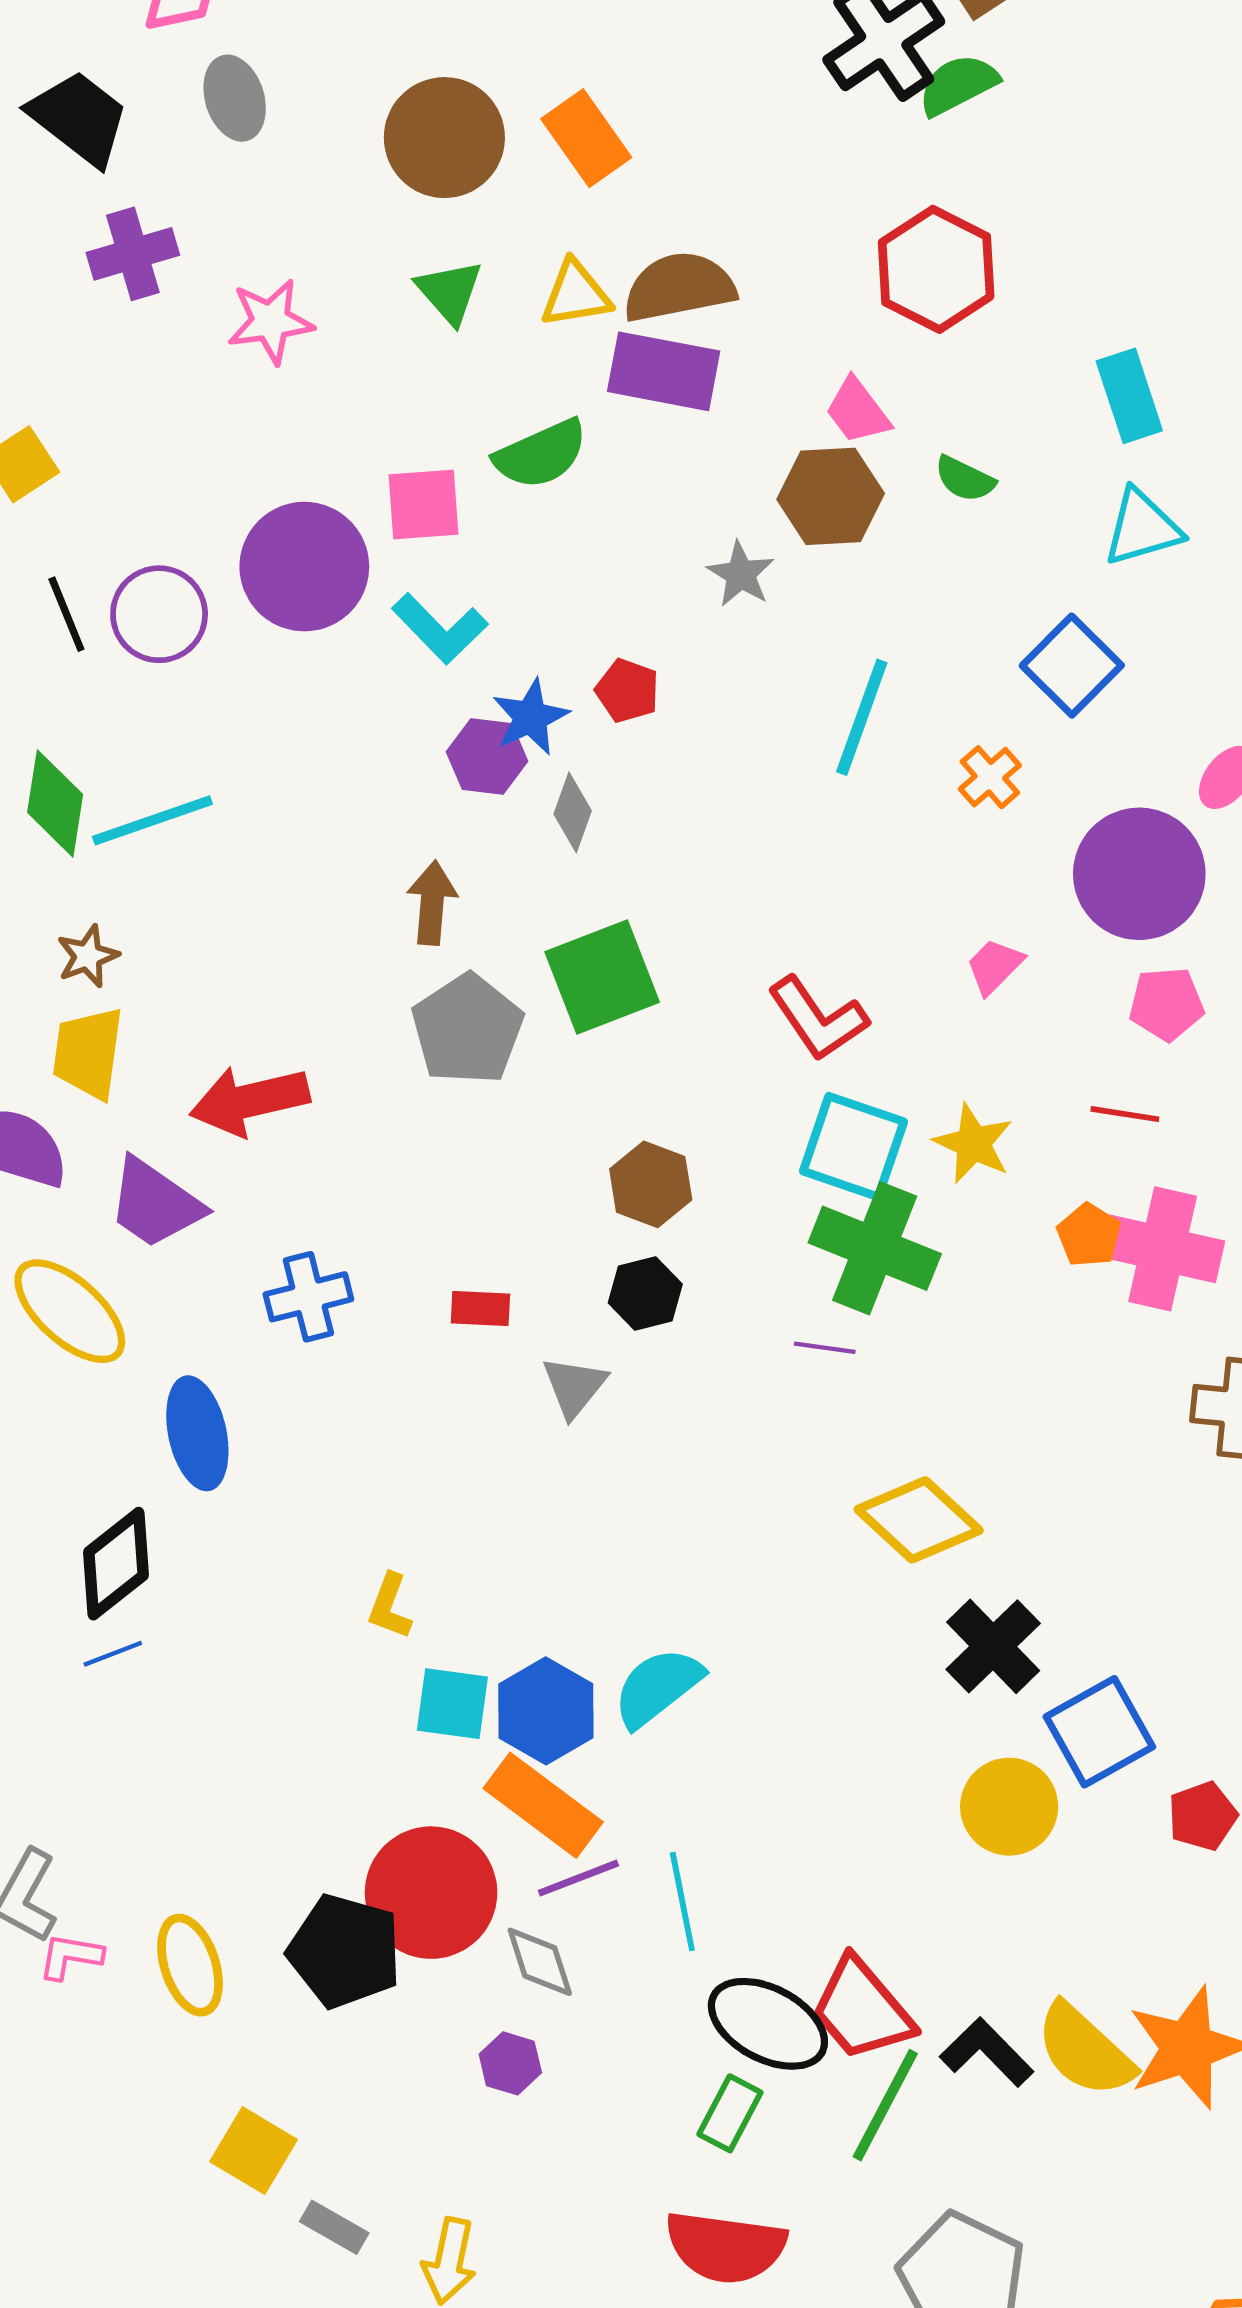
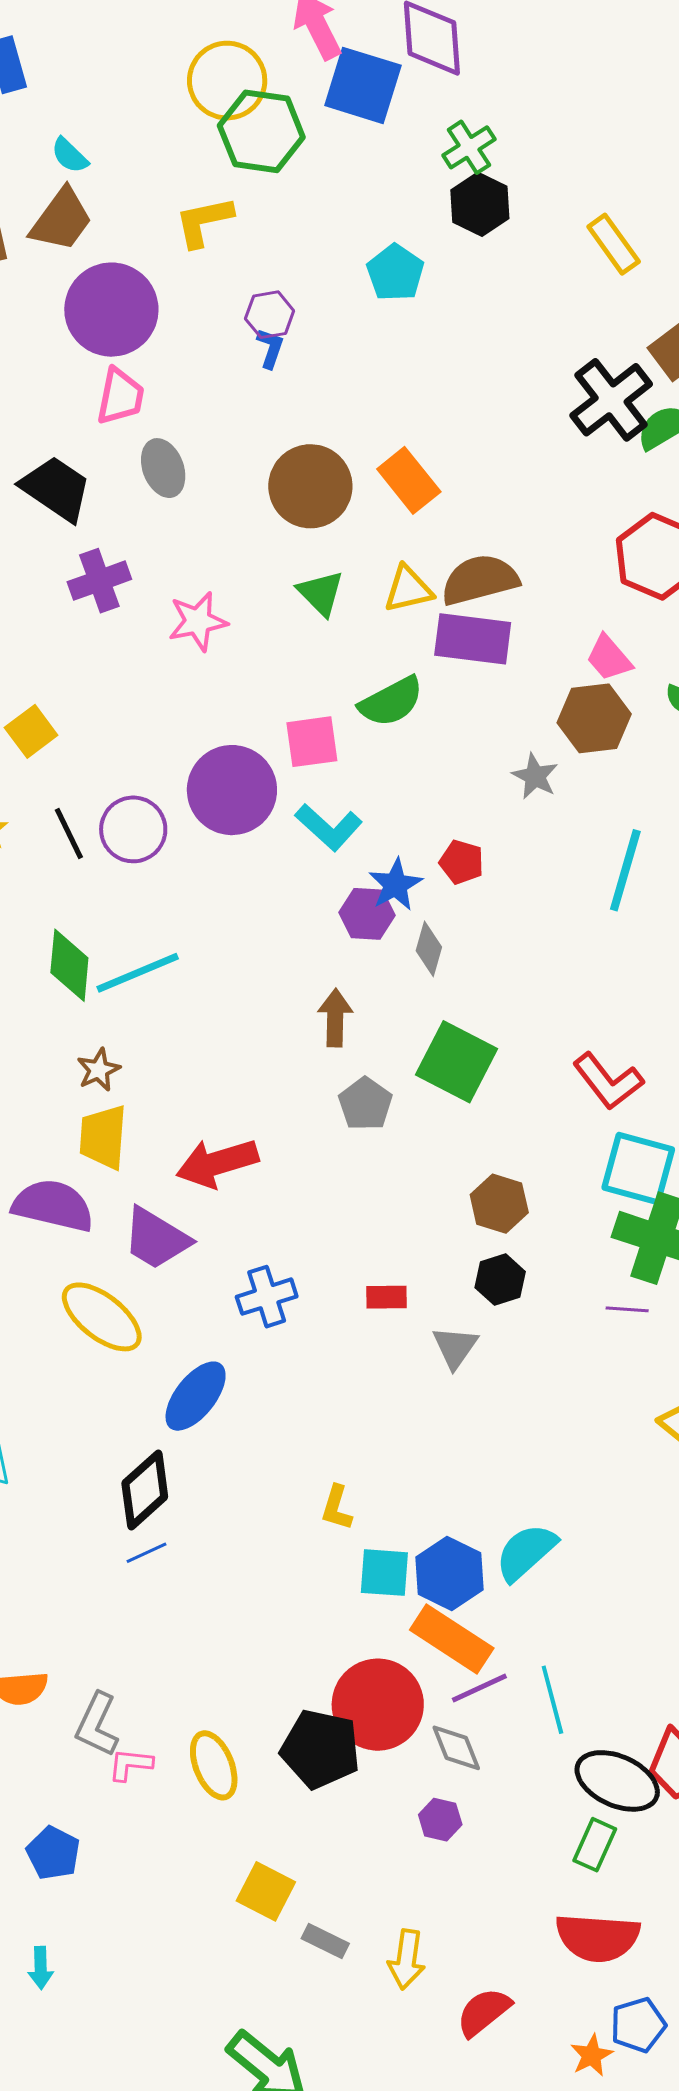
green square: (602, 977) -> (456, 1062), turned -38
gray pentagon: (467, 1029) -> (365, 1104), size x0.7
blue ellipse: (197, 1433) -> (196, 1396), turned 54

